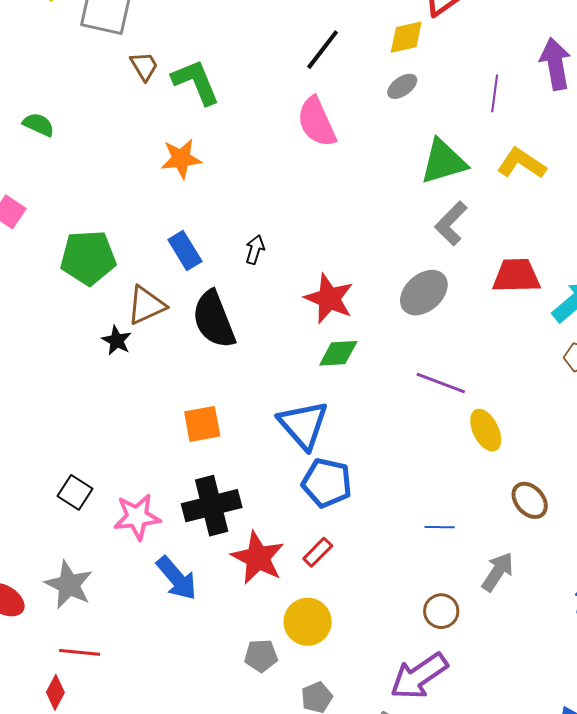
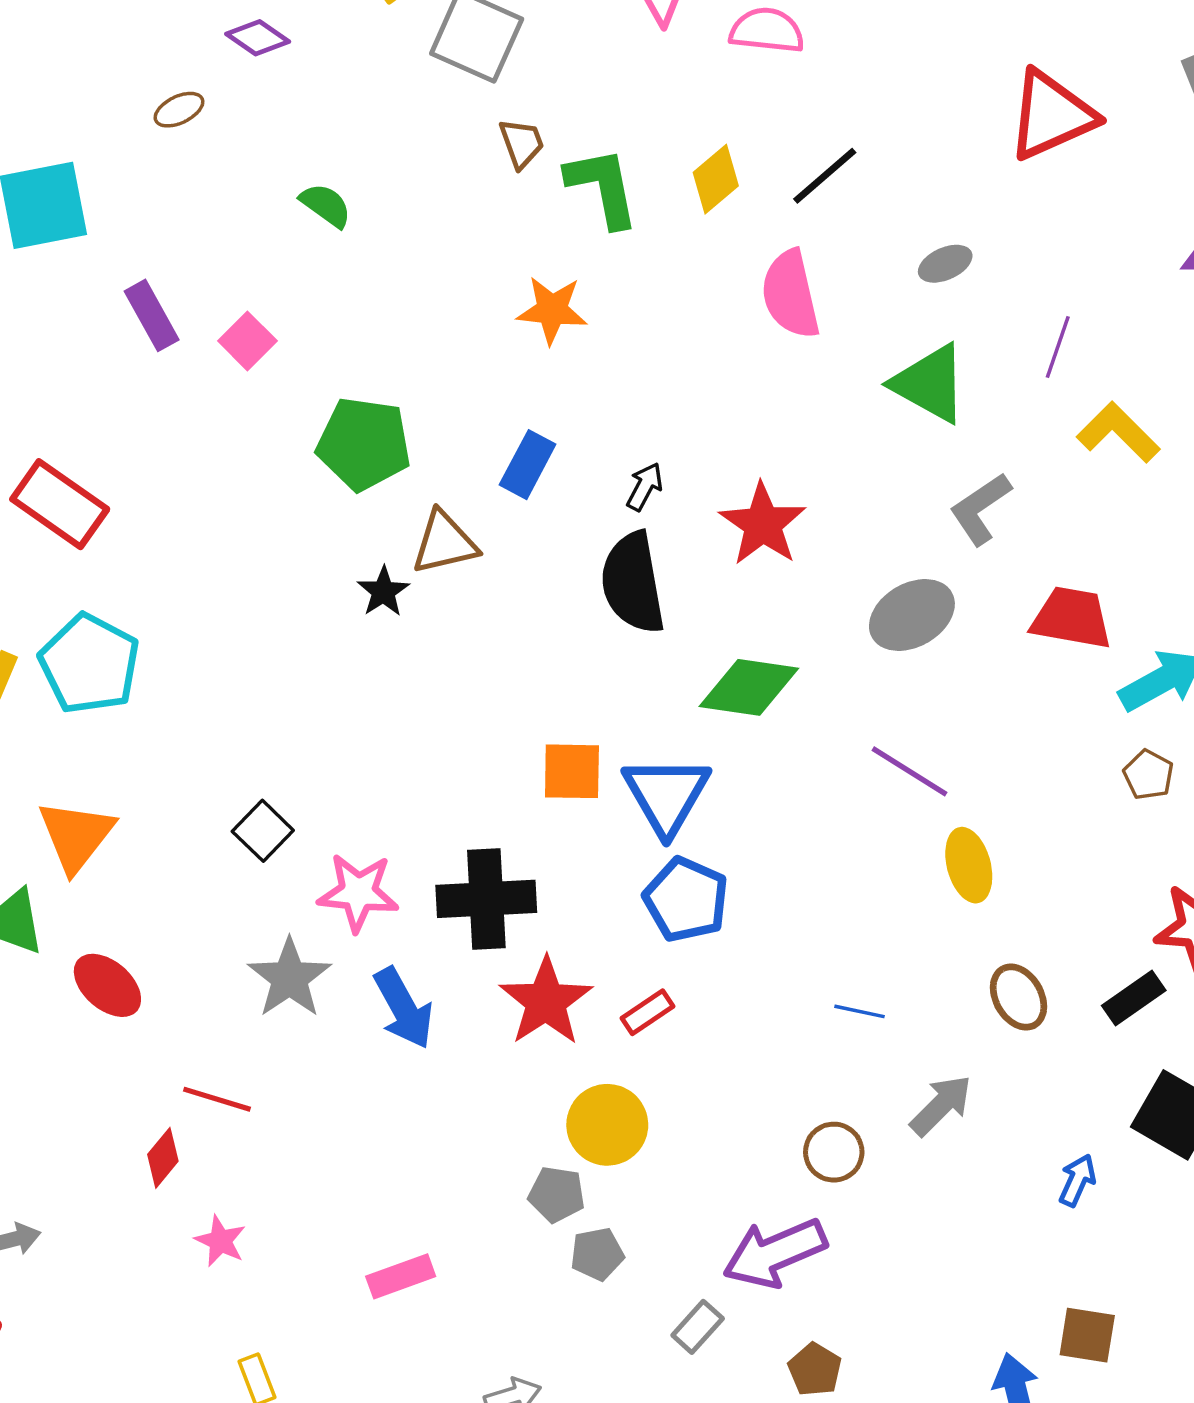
yellow diamond: (406, 37) -> (716, 179), moved, turned -39
purple line: (495, 93) -> (1058, 347), moved
green triangle: (443, 162) -> (930, 384), moved, turned 34
blue rectangle: (185, 251) -> (528, 465), turned 48
red star: (329, 299) -> (763, 524), moved
black semicircle: (214, 319) -> (633, 583), moved
green diamond: (338, 353) -> (749, 687), size x1.4
orange square: (202, 424) -> (572, 771), moved
gray star: (69, 585) -> (289, 978), moved
gray pentagon: (261, 656) -> (557, 1194), moved

